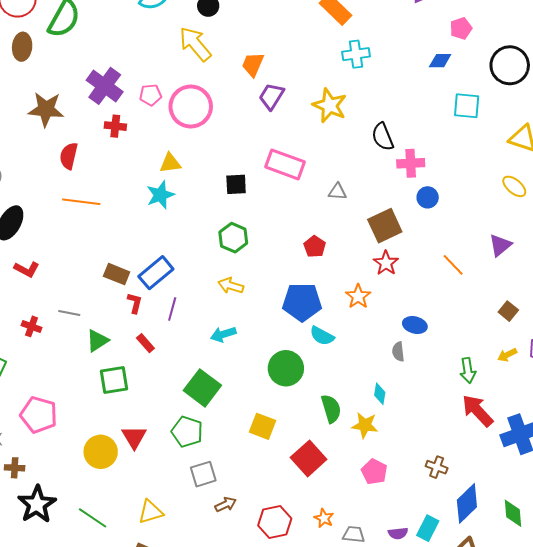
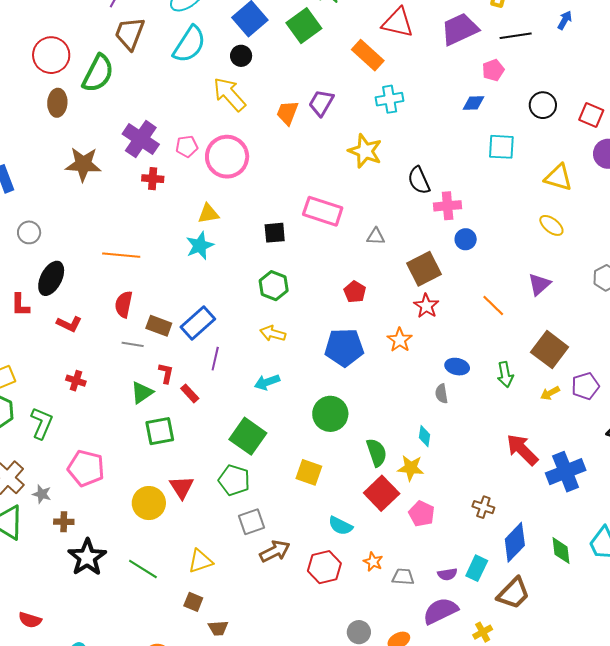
black circle: (510, 65) -> (543, 105), size x0.7
purple trapezoid: (271, 96) -> (321, 103), moved
red semicircle: (69, 156) -> (124, 304), moved
red L-shape: (135, 303) -> (166, 373), moved
brown square: (508, 311) -> (550, 350), size x1.8
gray line: (69, 313) -> (133, 344), moved
cyan semicircle: (322, 336) -> (340, 526), moved
green arrow: (468, 370) -> (505, 374), moved
red square: (309, 458) -> (382, 493), moved
brown arrow: (226, 504) -> (275, 551), size x1.4

